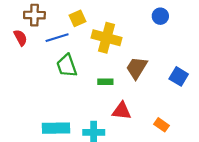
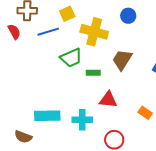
blue circle: (160, 16) -> (128, 16), moved
green trapezoid: (67, 66) -> (71, 58), moved, turned -95

